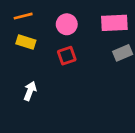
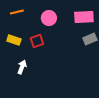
yellow rectangle: (26, 42) -> (14, 40), moved
red square: (67, 56) -> (37, 41), moved

